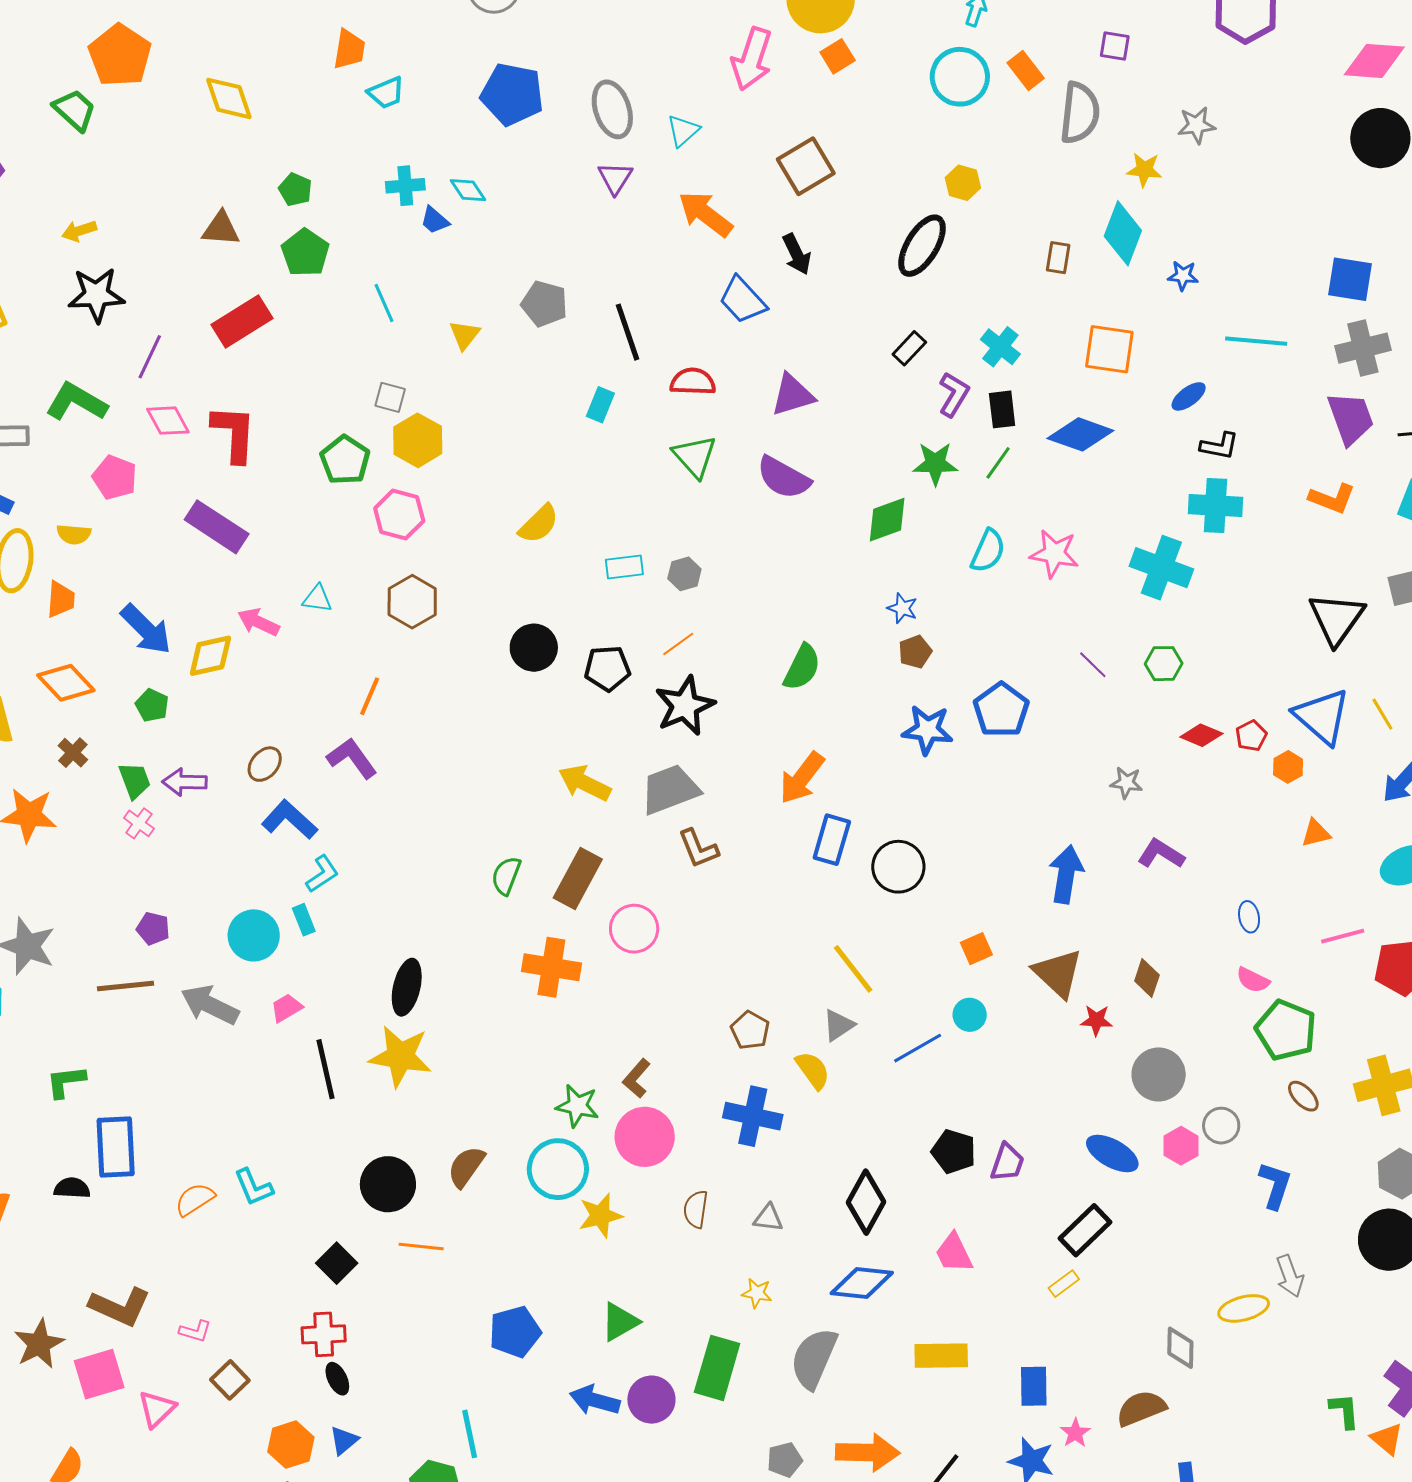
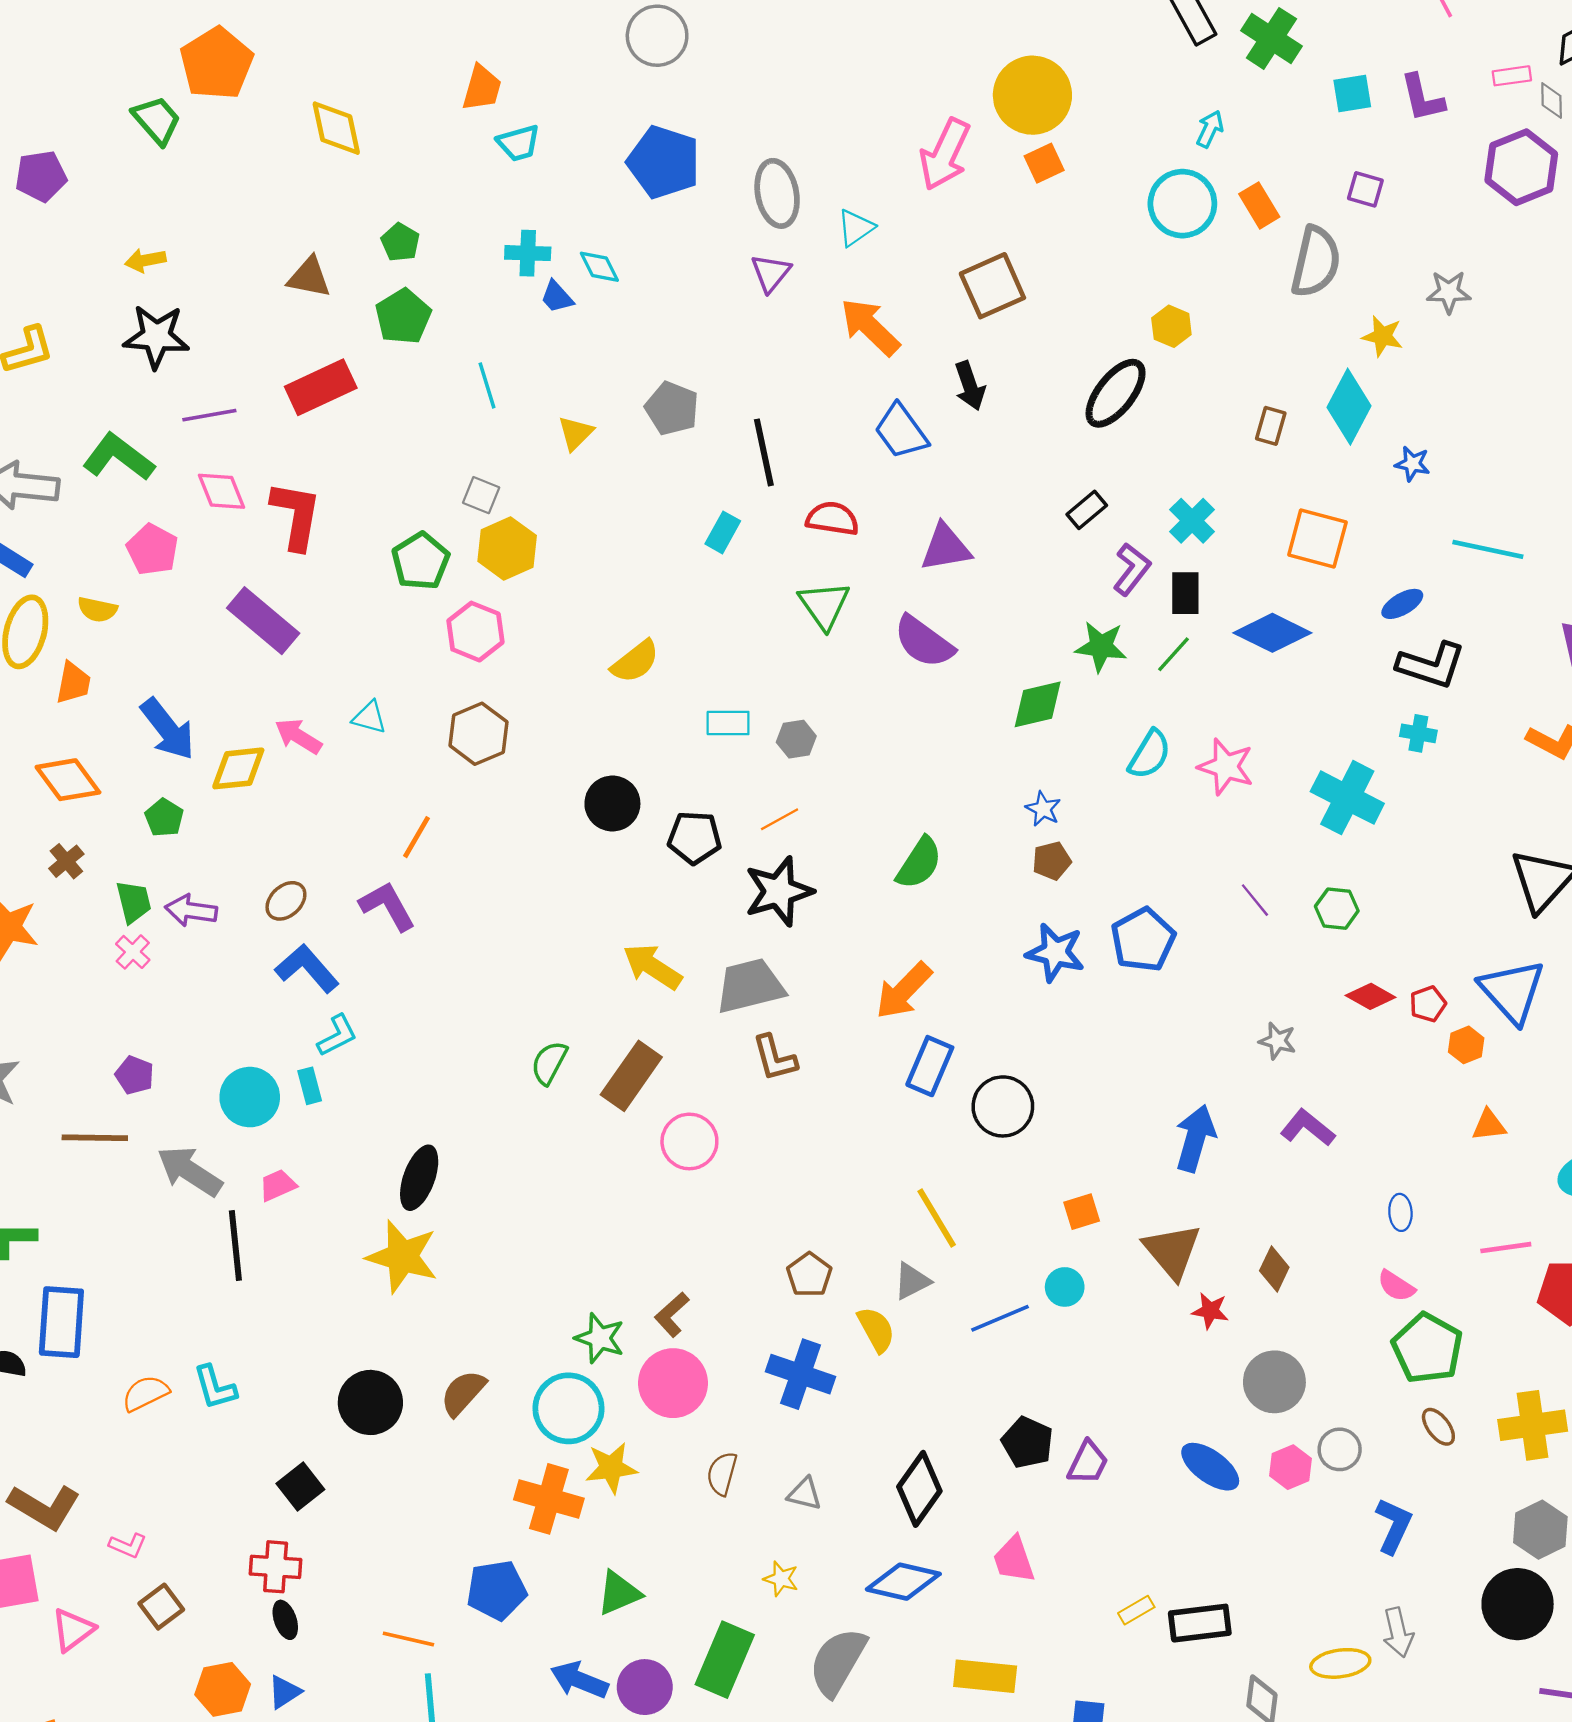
purple line: (150, 357) -> (209, 415), turned 48
black L-shape: (1219, 446) -> (1431, 665), size x1.5
cyan cross: (1216, 505) -> (1418, 733), size x0.6
orange cross: (551, 967) -> (549, 1499), moved
black line: (325, 1069) -> (235, 1246), moved
black rectangle: (1085, 1230) -> (1200, 1623), moved, turned 30
orange line: (421, 1247) -> (408, 1639), moved

